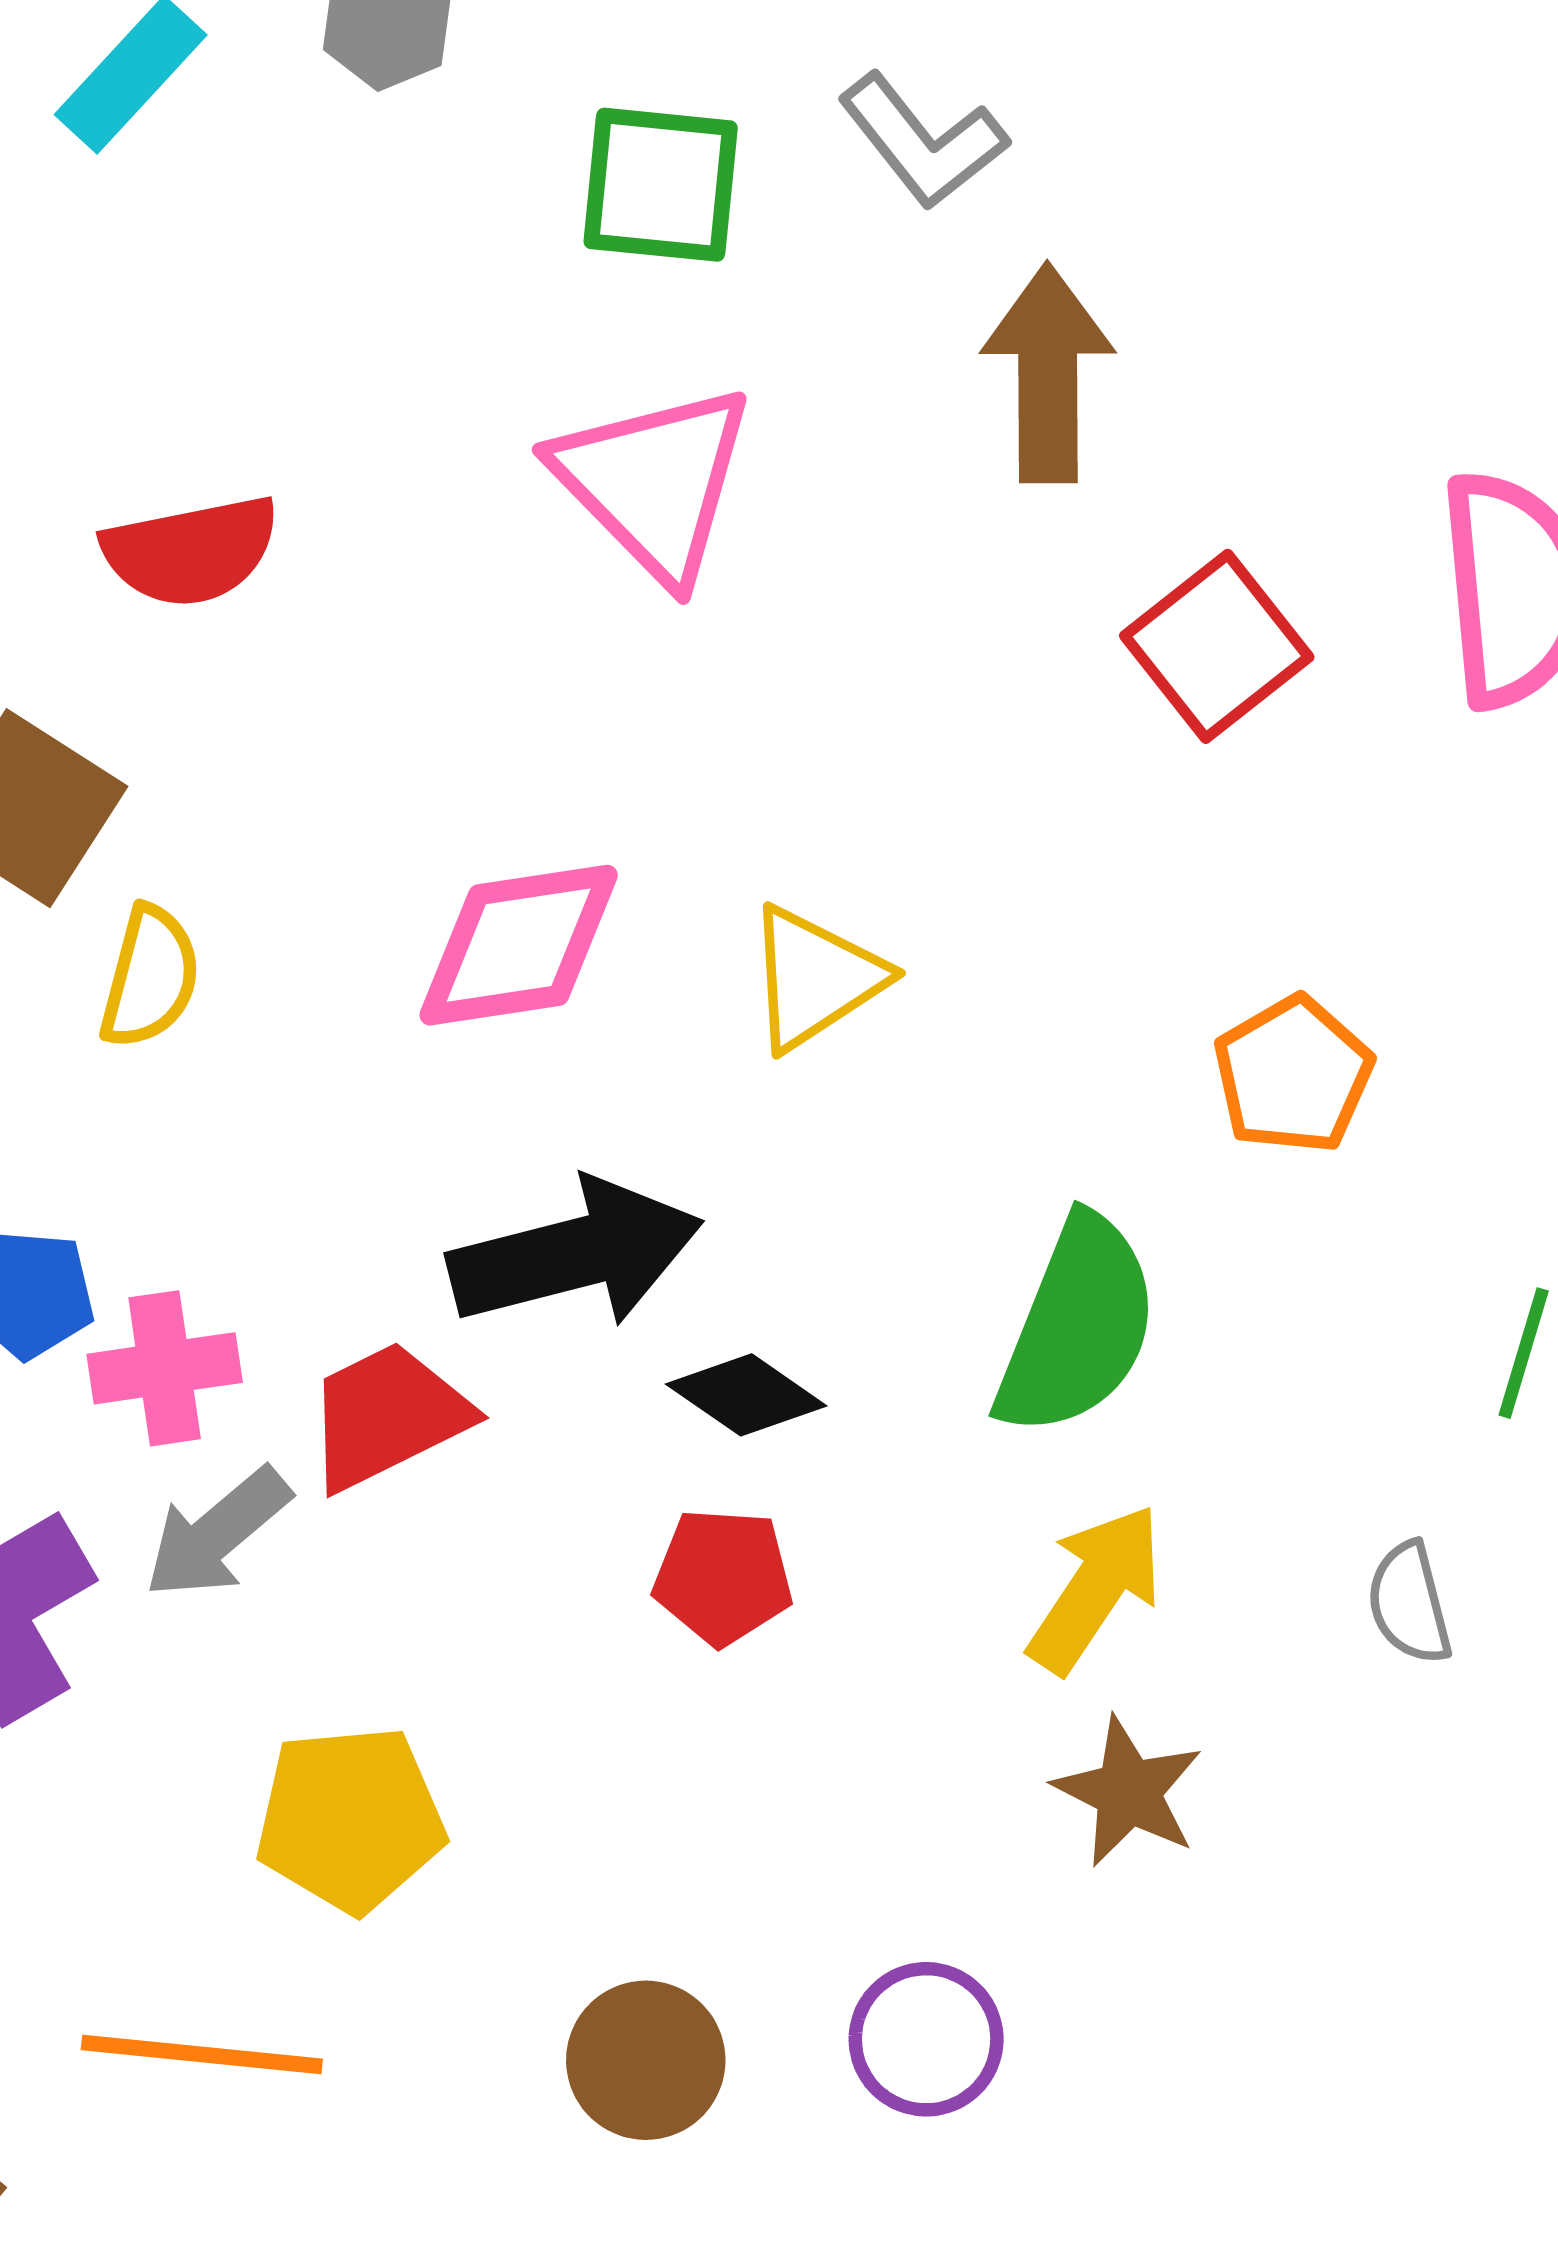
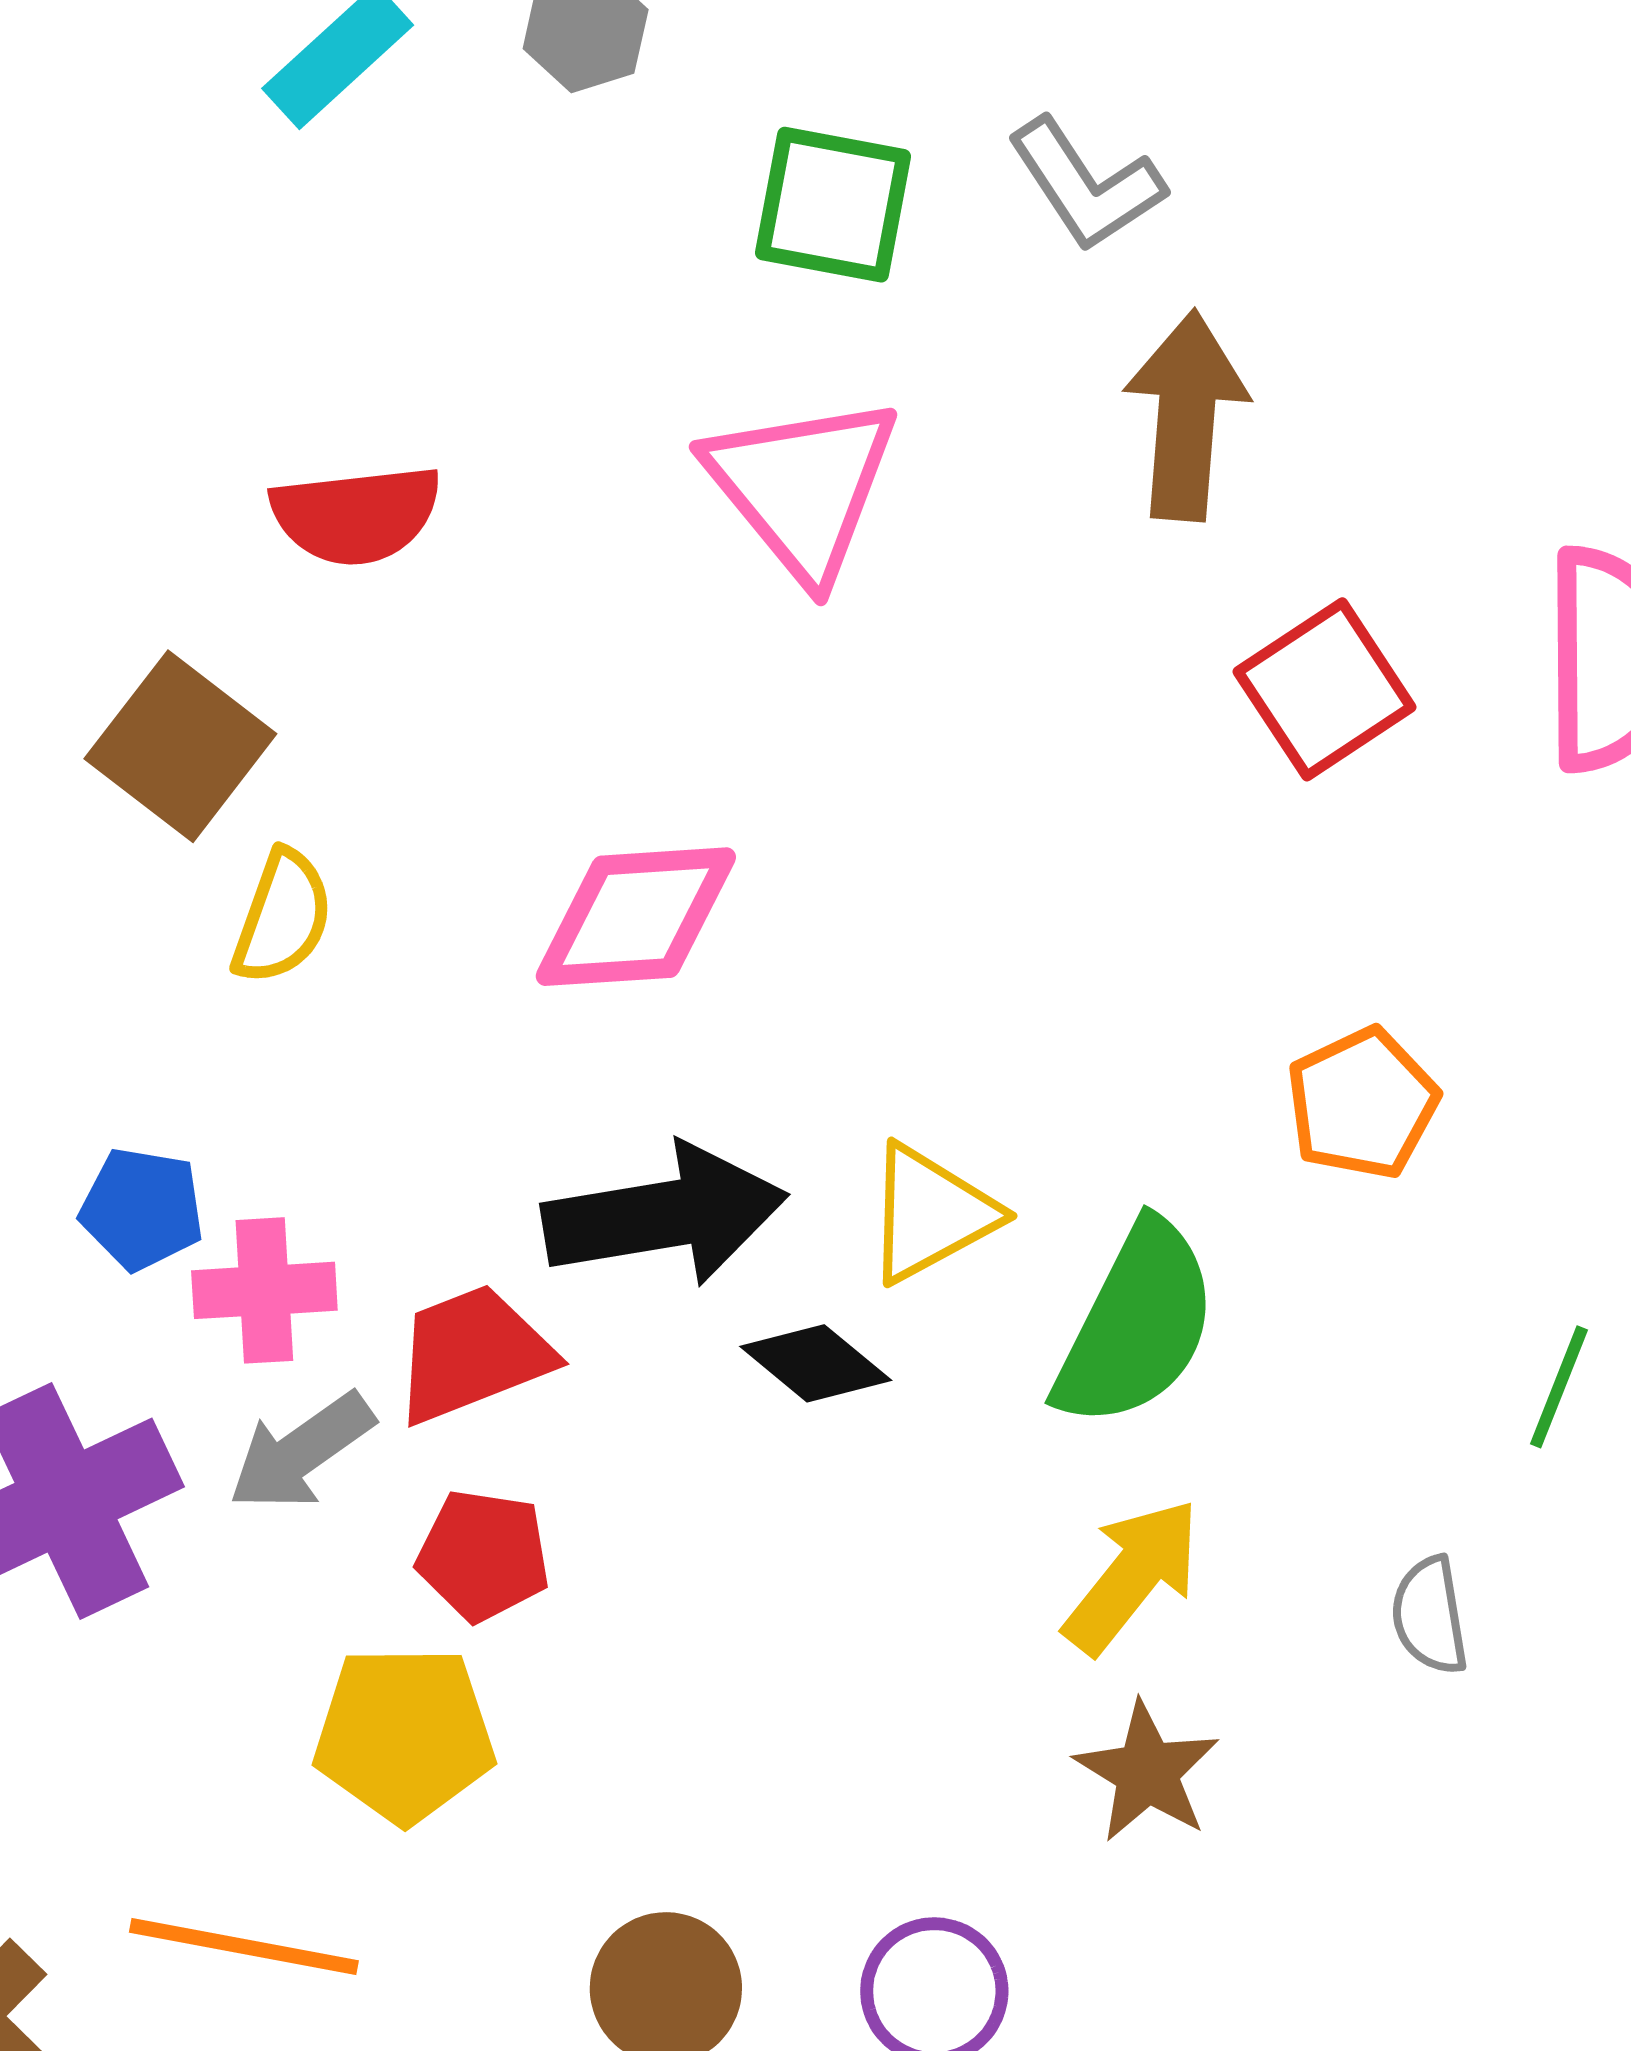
yellow triangle: (815, 978) -> (931, 1214), moved
red pentagon: (723, 1577) -> (483, 1555), moved

